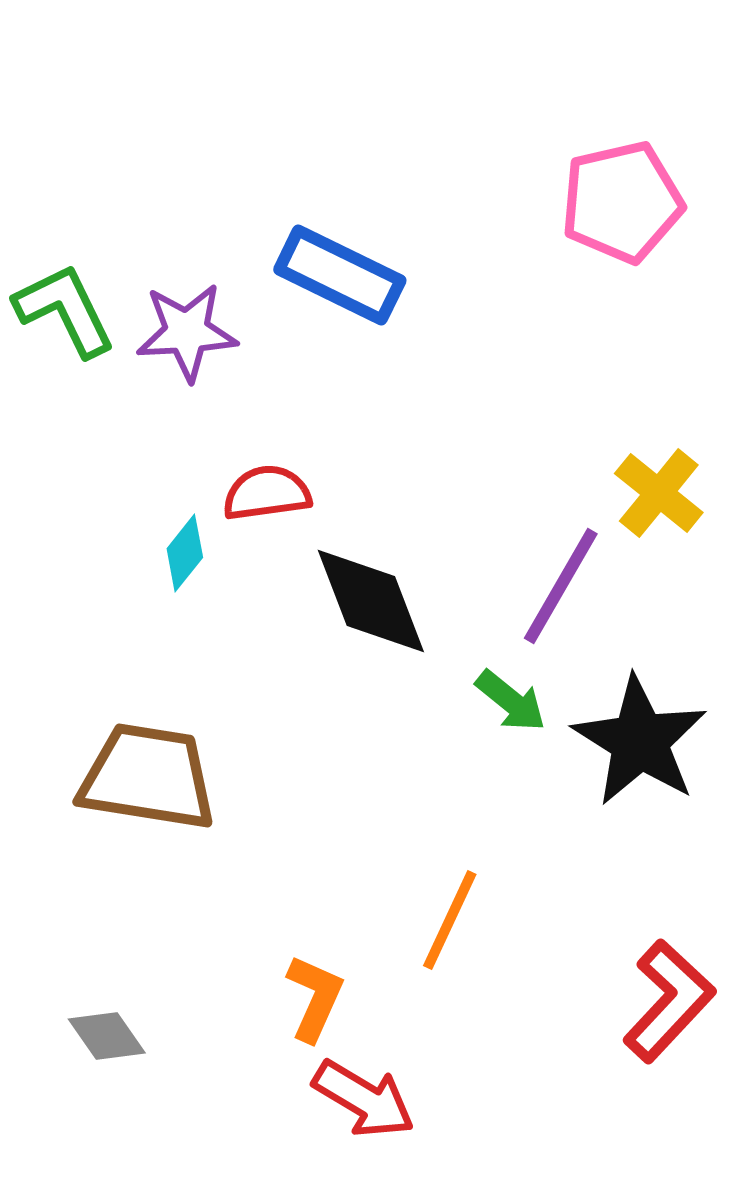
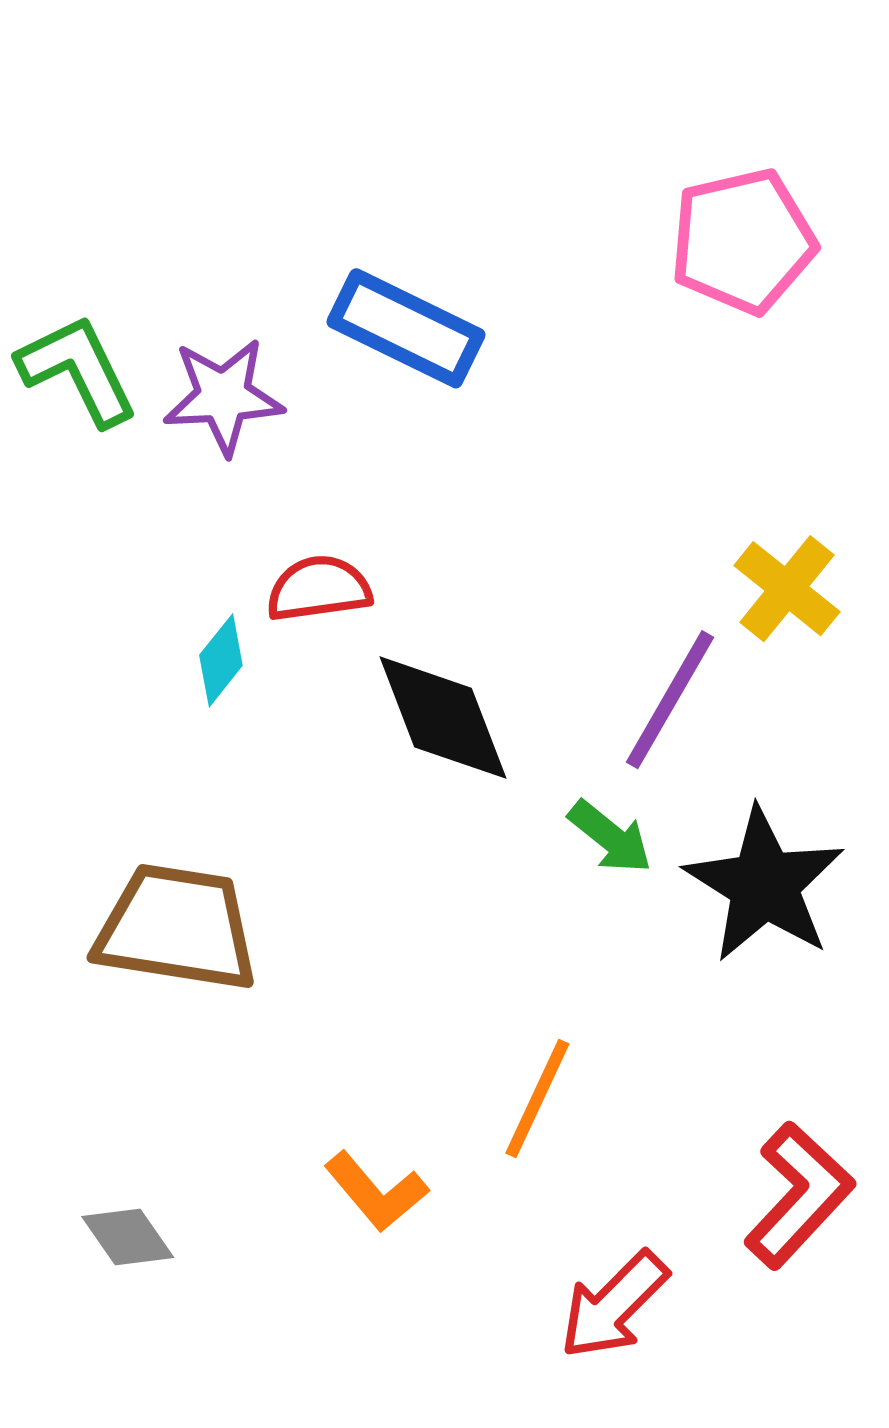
orange L-shape: (315, 998) -> (376, 1192), turned 116
red arrow: (364, 1099) -> (614, 1305), moved, turned 104

